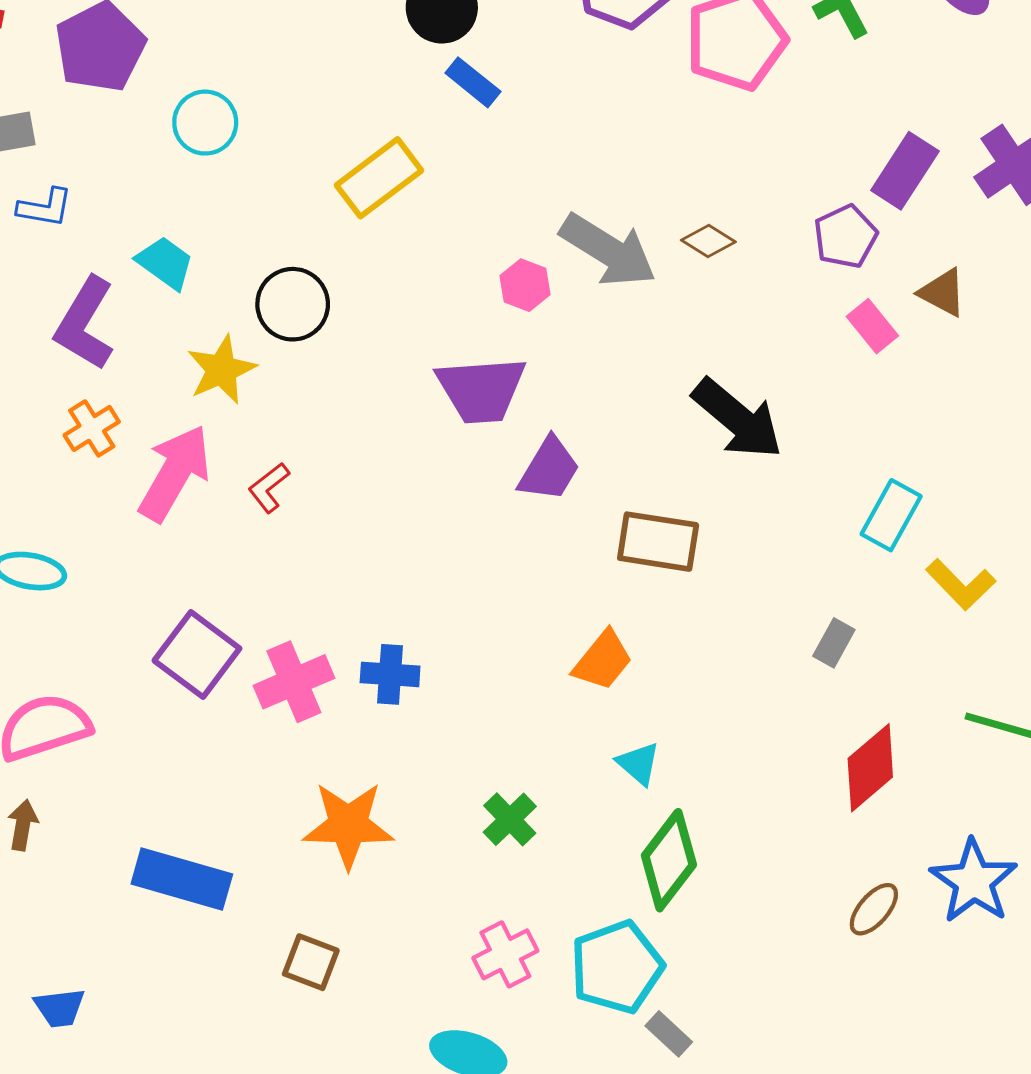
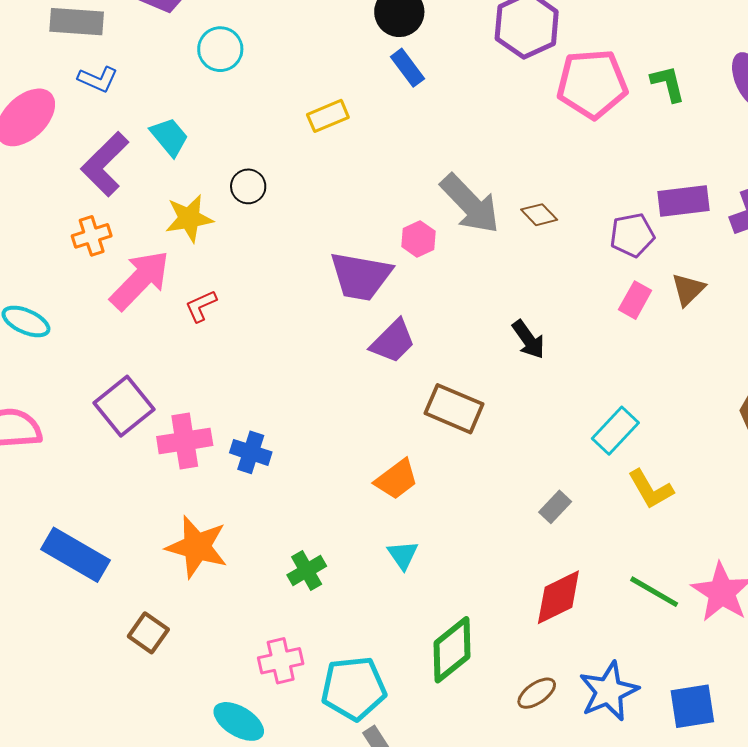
purple rectangle: (905, 171) -> (684, 201), turned 36
yellow rectangle: (379, 178) -> (328, 116), size x0.7
pink hexagon: (525, 285) -> (419, 239), moved
brown triangle: (943, 293) -> (688, 289), turned 33
black circle: (293, 304) -> (248, 186), size x0.7
pink rectangle: (872, 326) -> (635, 300), turned 54
black arrow: (738, 419) -> (528, 339), size x0.6
green diamond: (669, 860) -> (452, 650), moved

